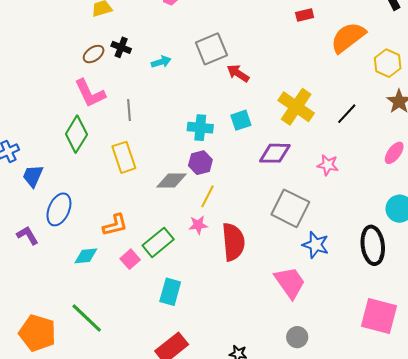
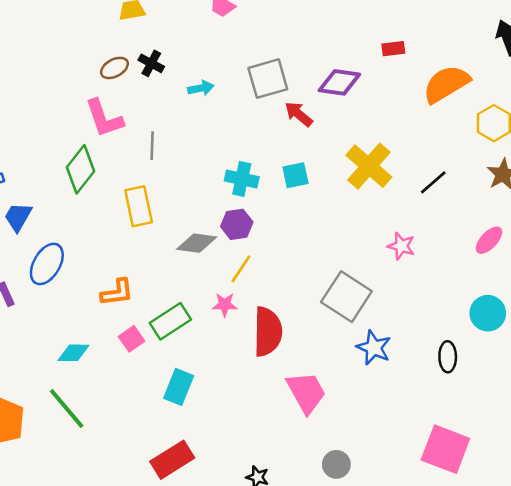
purple diamond: (275, 153) -> (339, 82), moved
black ellipse: (373, 245) -> (448, 357), size x0.6
cyan diamond: (86, 256) -> (73, 353), moved
pink trapezoid: (290, 282) -> (306, 392), moved

